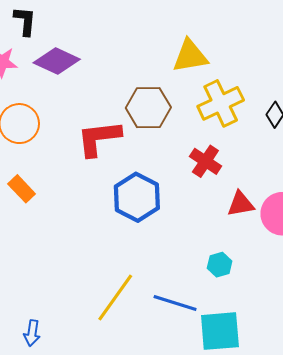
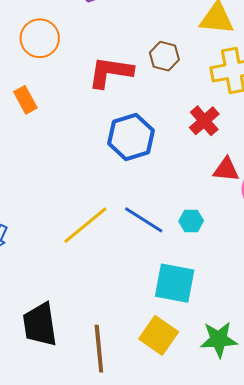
brown hexagon: (148, 108) -> (164, 56), size x0.7
blue line: (175, 303) -> (144, 220), moved

